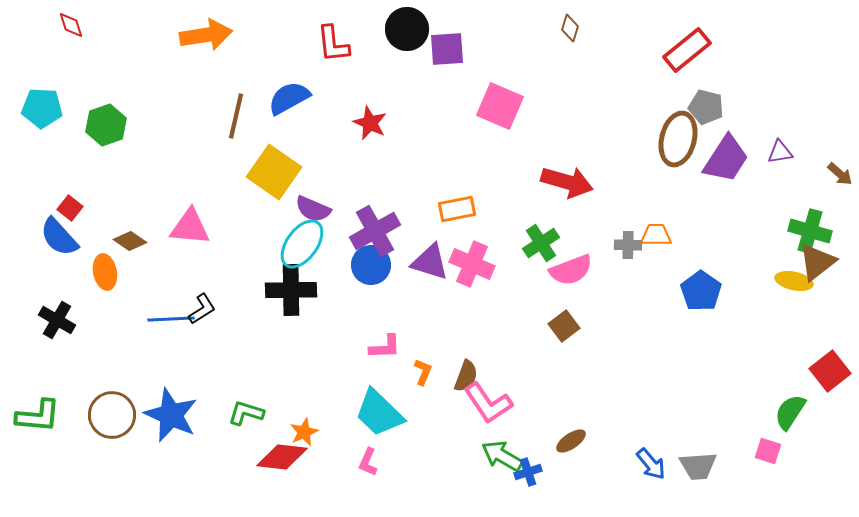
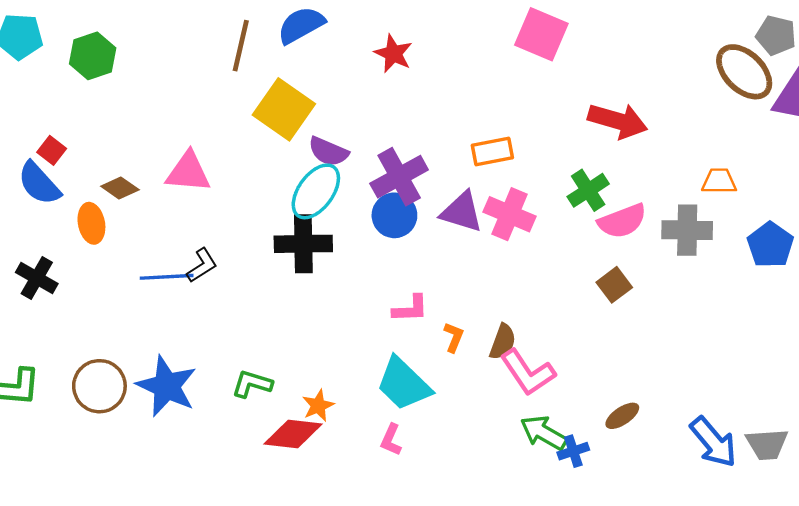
brown ellipse: (678, 139) -> (744, 72), turned -60
gray cross: (628, 245) -> (687, 230), moved, size x1.6
blue arrow: (651, 464) -> (713, 442), size x1.4

